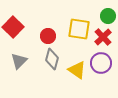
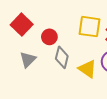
red circle: (48, 36) -> (49, 37), moved

